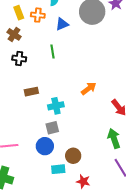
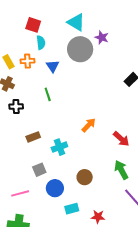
blue triangle: (62, 24) -> (53, 66), turned -32
gray square: (52, 128) -> (39, 170), moved
brown circle: (73, 156) -> (85, 177), moved

